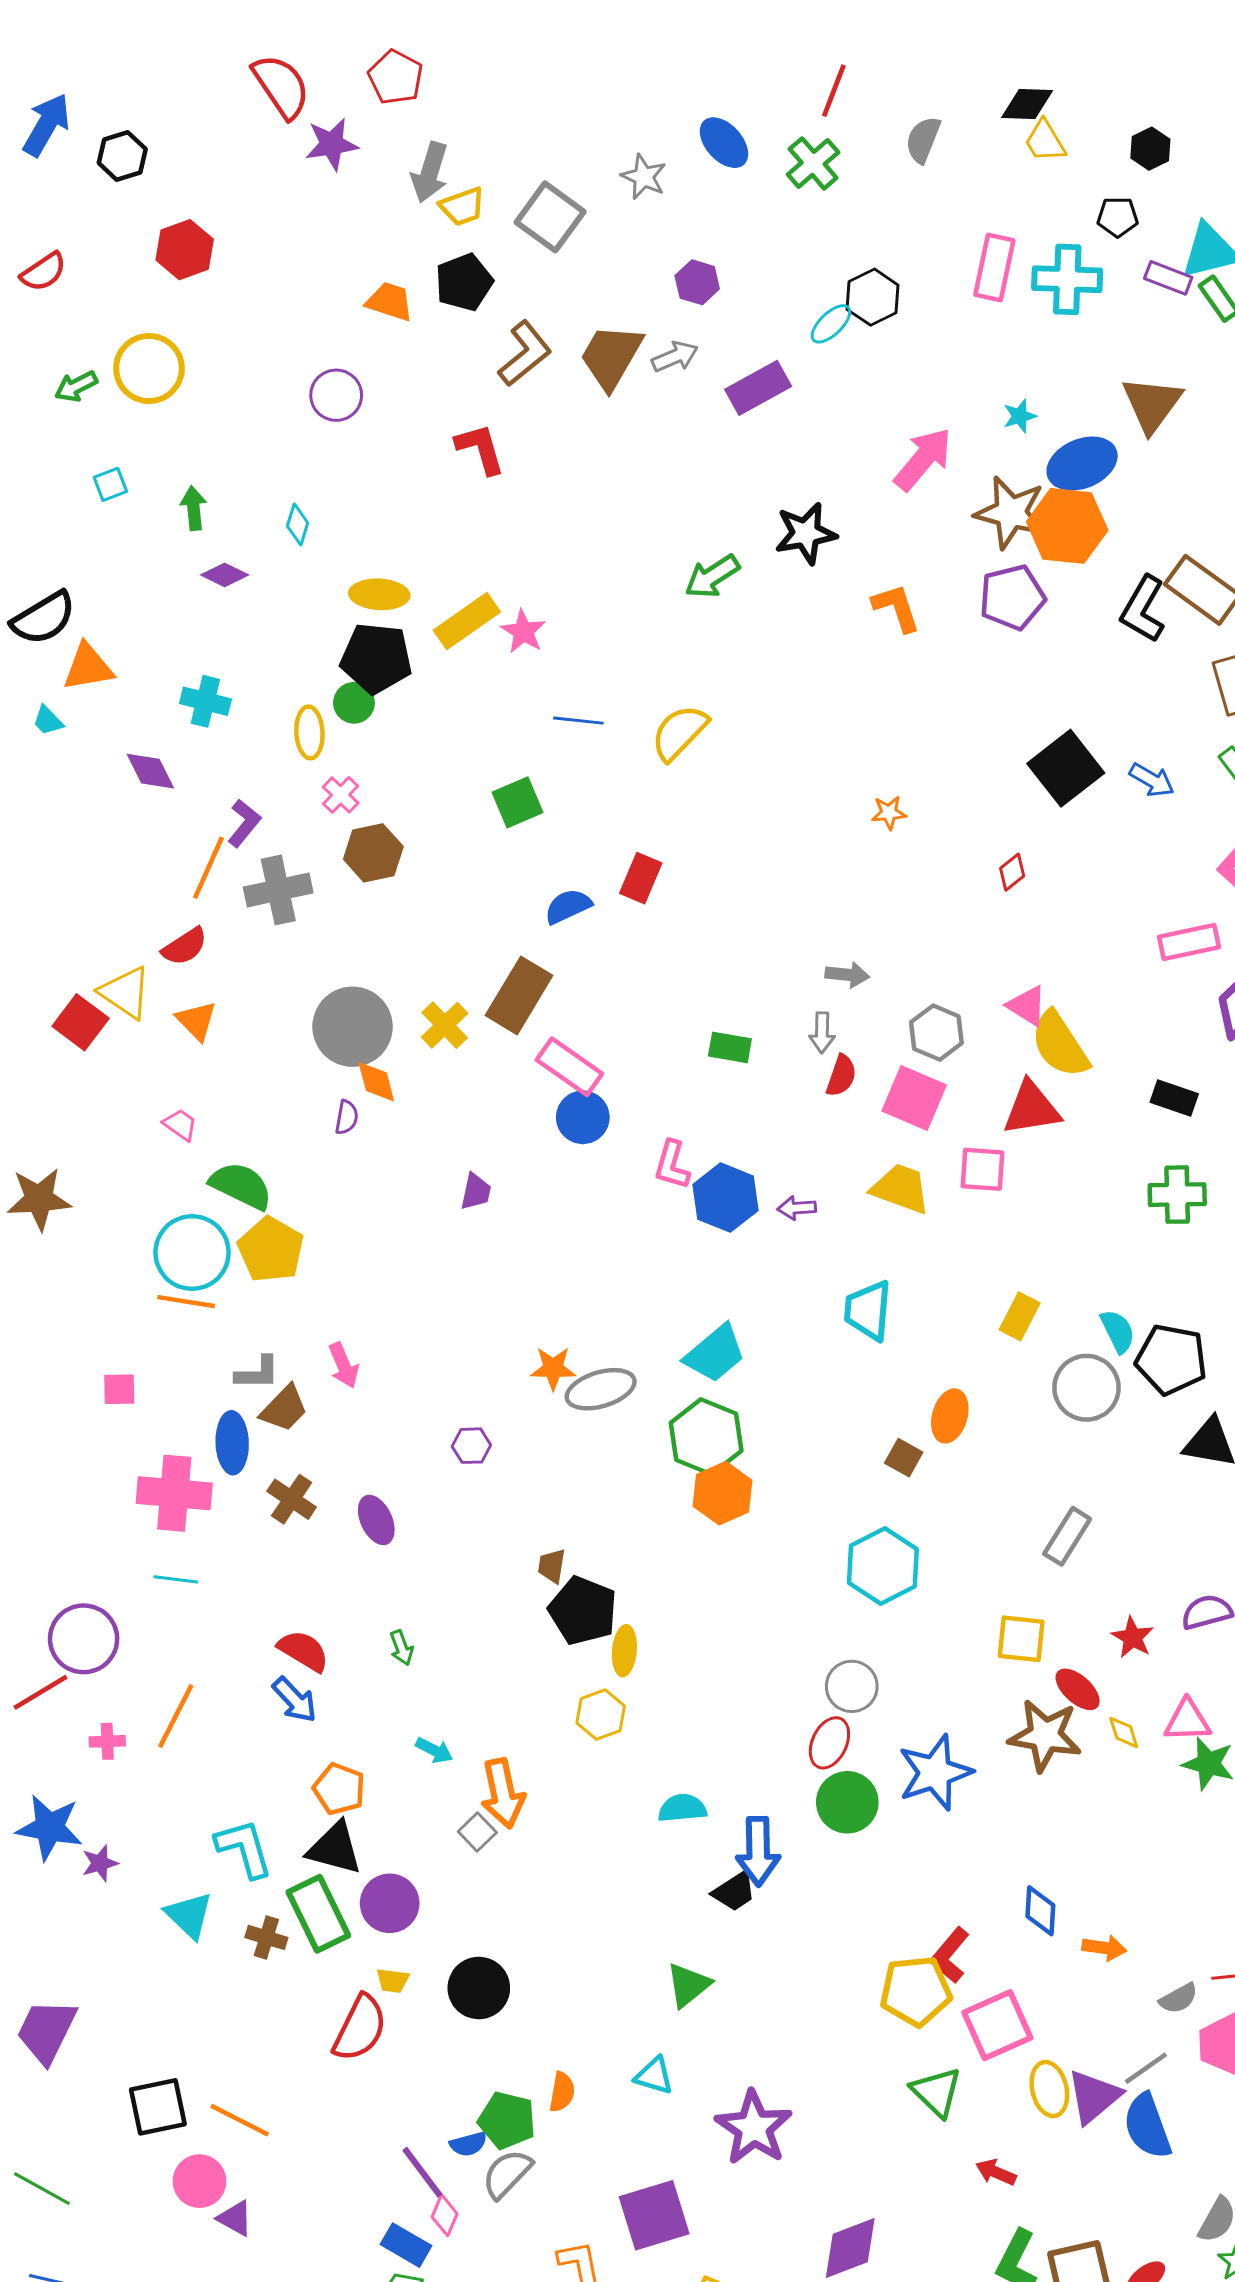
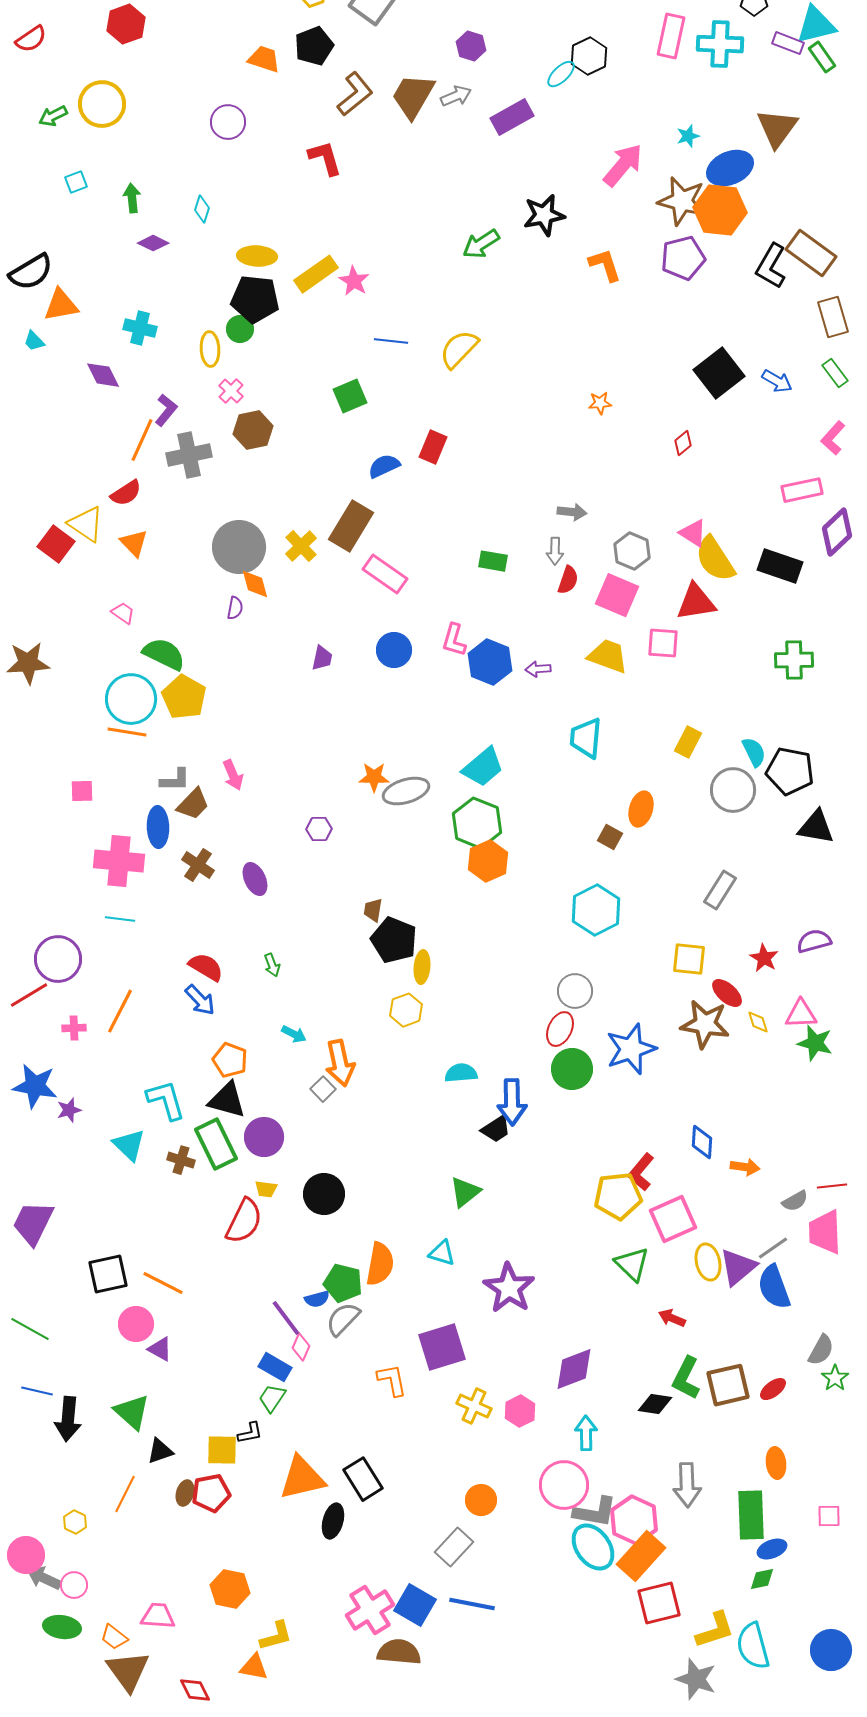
black rectangle: (1174, 1098) -> (780, 566), moved, size x1.4
blue circle: (583, 1117) -> (394, 650), moved
orange semicircle: (562, 2092) -> (380, 1264), size x1.6

